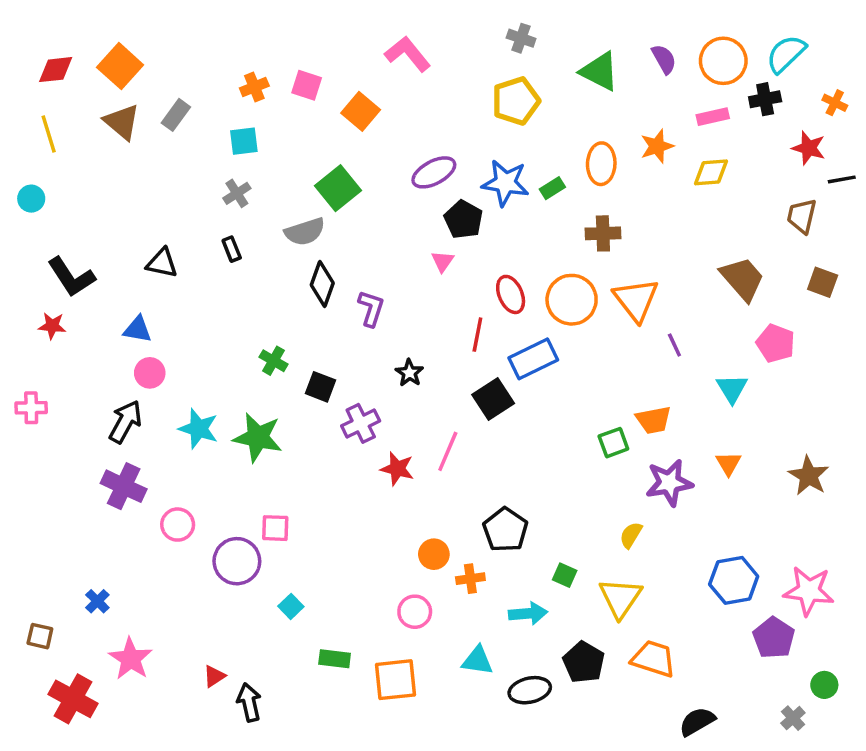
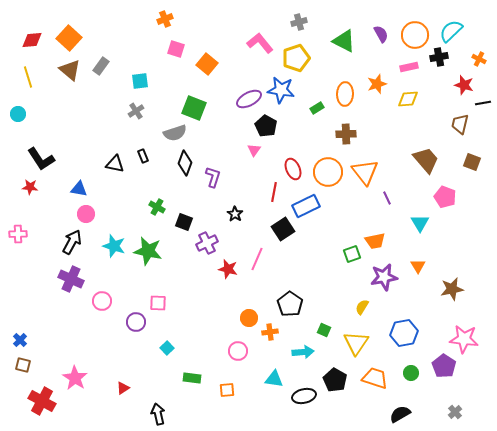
gray cross: (521, 38) -> (299, 22), turned -35
pink L-shape: (408, 54) -> (260, 43), moved
orange cross: (254, 87) -> (165, 19), moved
blue star: (505, 183) -> (281, 90), moved
green square: (338, 188) -> (194, 108), turned -30
black rectangle: (232, 249) -> (143, 156), moved
black triangle: (162, 263) -> (115, 164), moved
brown star: (809, 476) -> (452, 289), moved, turned 30
purple circle: (237, 561) -> (136, 322), size x0.7
blue hexagon: (734, 580) -> (404, 333), moved
blue cross: (97, 601) -> (20, 340), moved
orange square: (396, 680) -> (227, 390), size x0.6
green circle: (824, 685) -> (411, 373), moved
black arrow: (249, 702) -> (158, 414), moved

